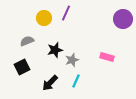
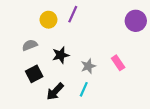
pink rectangle: (107, 57) -> (118, 63), turned 40
gray star: (72, 60) -> (88, 66), moved
black square: (22, 67) -> (34, 74), moved

